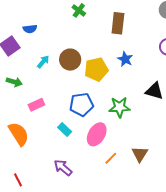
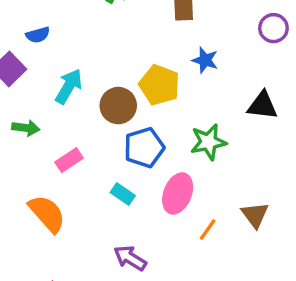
brown circle: (70, 60) -> (118, 106), moved
cyan arrow: (43, 62) -> (69, 86), size x1.5
yellow pentagon: (96, 69) -> (159, 85), turned -30

